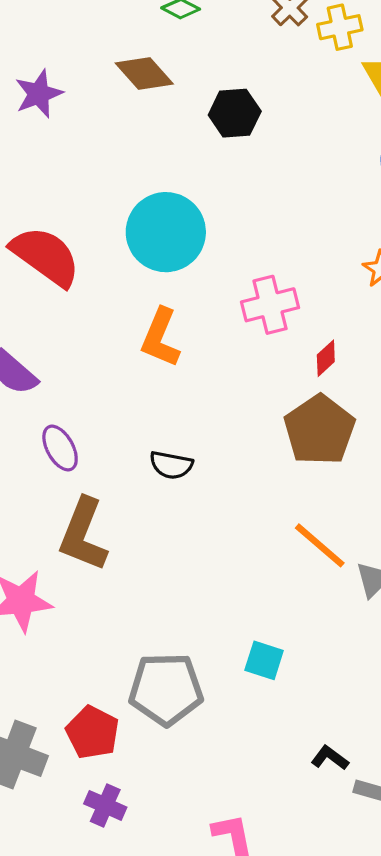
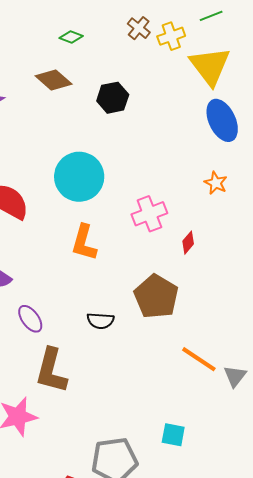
brown pentagon: (319, 430) -> (156, 296), moved

